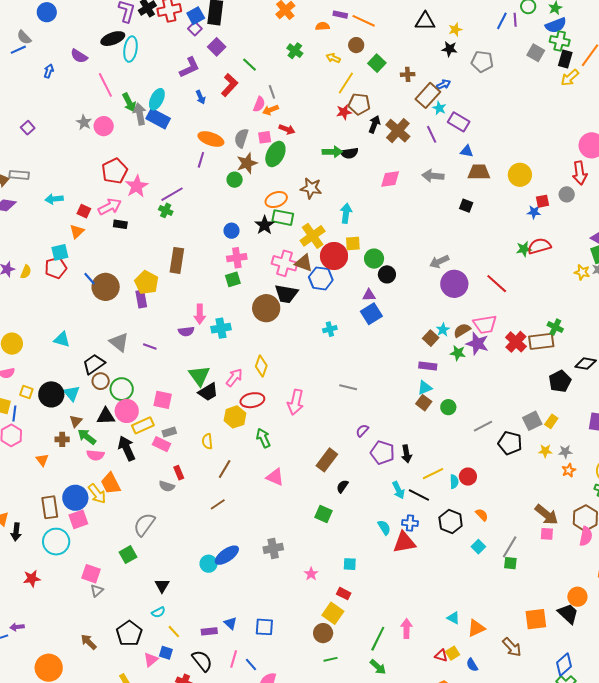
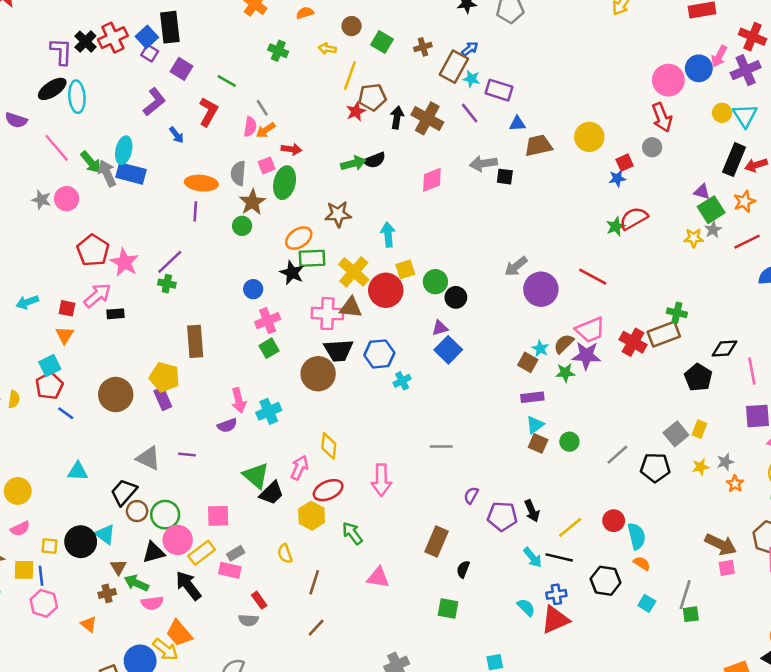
black square: (466, 206) -> (505, 177), moved
blue hexagon: (321, 278) -> (379, 354), moved
blue line: (90, 279) -> (66, 413), moved
cyan semicircle: (454, 482) -> (637, 536), moved, size x1.5

